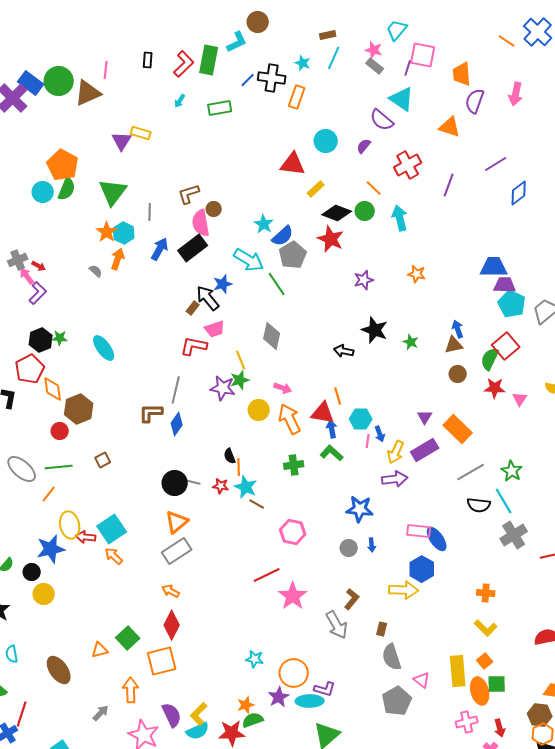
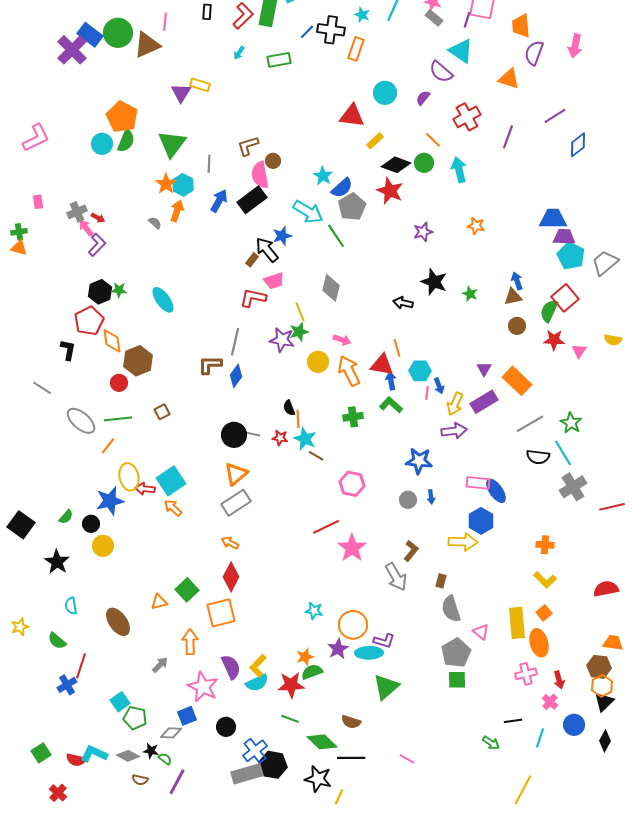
green square: (497, 684) -> (457, 680), moved

